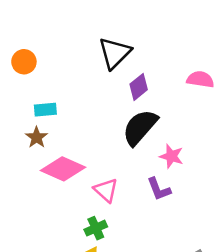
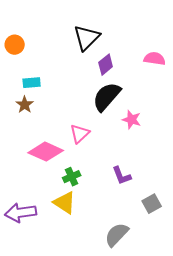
pink diamond: (63, 169) -> (46, 152), moved
purple L-shape: (159, 189) -> (122, 176), moved
pink triangle: (106, 190) -> (80, 134), moved, turned 35

